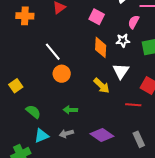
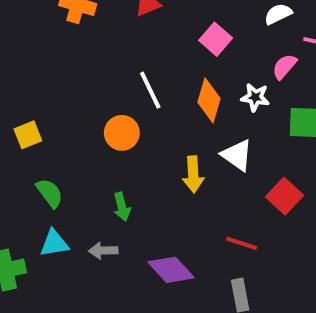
white line: (53, 52) -> (150, 90), moved
white triangle: (121, 71) -> (237, 155), turned -42
yellow arrow: (102, 86) -> (193, 174), turned 30
red line: (133, 105) -> (242, 243), moved
green arrow: (70, 110) -> (122, 207), turned -120

